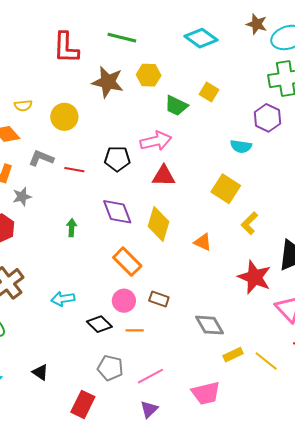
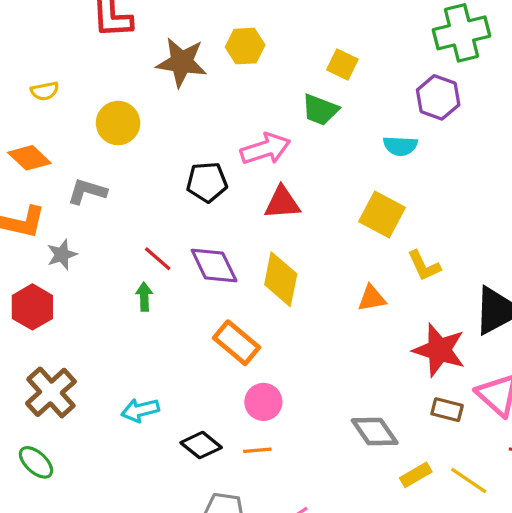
yellow semicircle: (23, 106) -> (45, 91), moved
green trapezoid: (176, 106) -> (320, 110), moved
red line: (74, 170) -> (158, 259), moved, turned 36
yellow L-shape: (249, 223) -> (424, 266), turned -65
orange triangle: (203, 242) -> (372, 298), moved, turned -30
brown rectangle: (159, 299) -> (447, 410), moved
pink circle: (124, 301) -> (263, 402), moved

